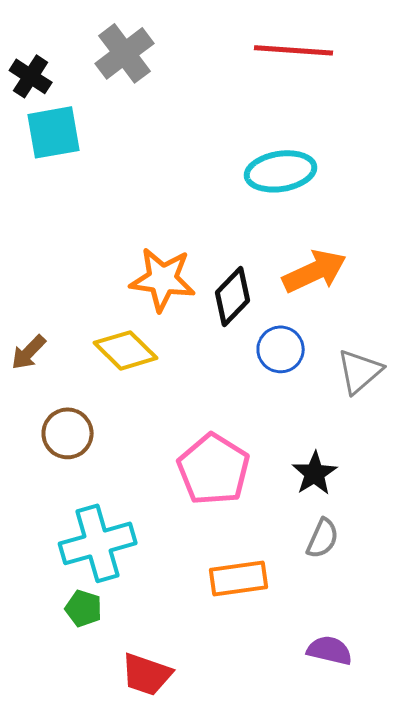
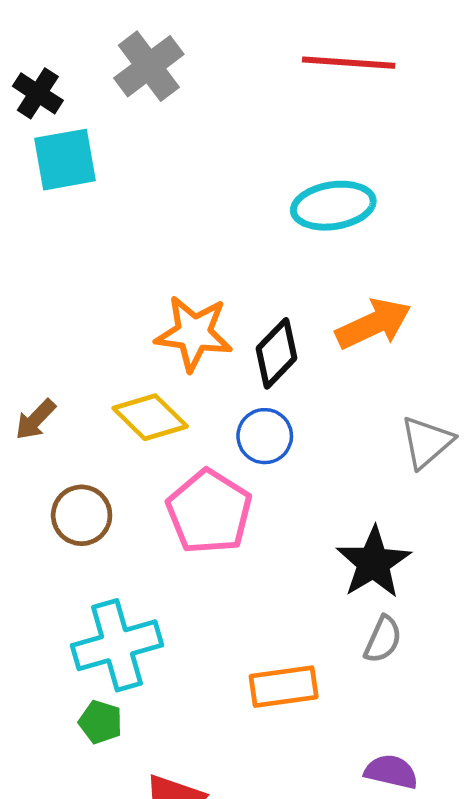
blue circle: (281, 349) -> (265, 436), moved
pink pentagon: (214, 469) -> (209, 512), moved
black star: (315, 473) -> (373, 563), size x1.4

